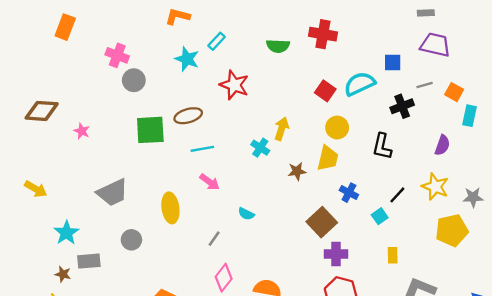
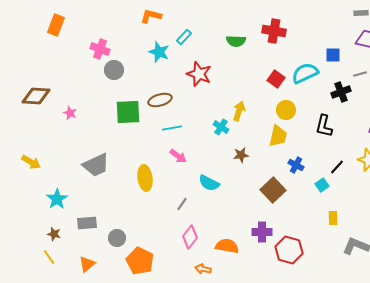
brown star: (297, 171) -> (241, 155), moved
cyan semicircle: (246, 214) -> (209, 183), size x1.5
gray circle: (131, 240) -> (117, 238), moved
purple cross: (336, 254) -> (262, 232), moved
gray rectangle: (89, 261) -> (87, 223), moved

